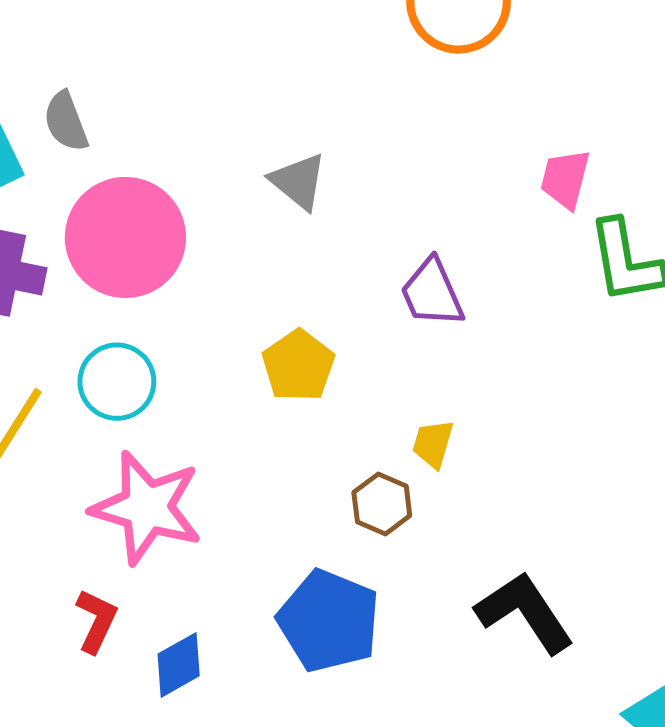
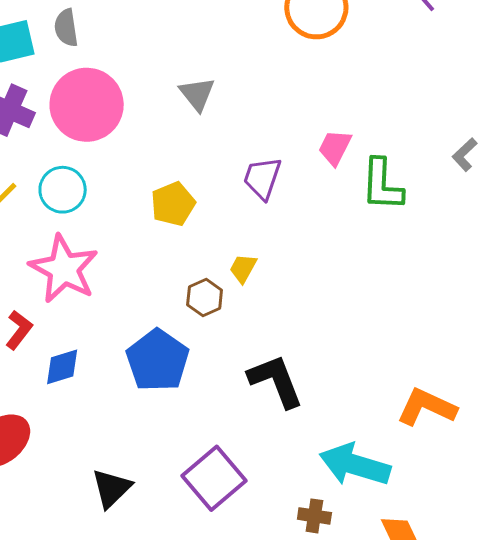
pink trapezoid: (565, 179) -> (335, 147), moved
purple trapezoid: (432, 293) -> (262, 178), turned 30

